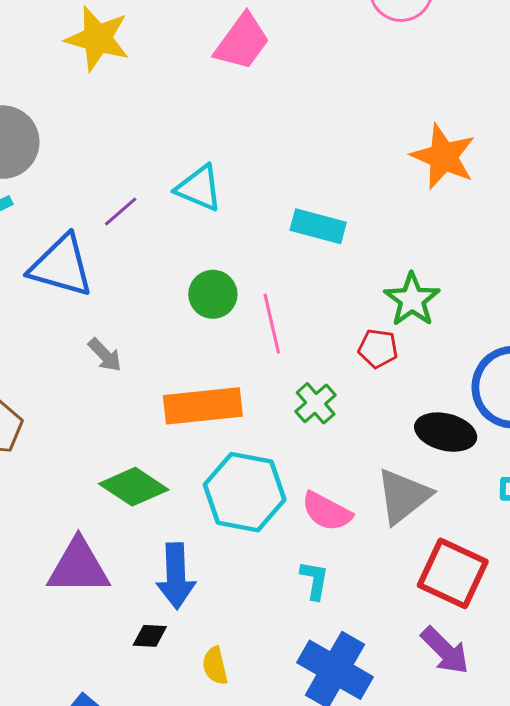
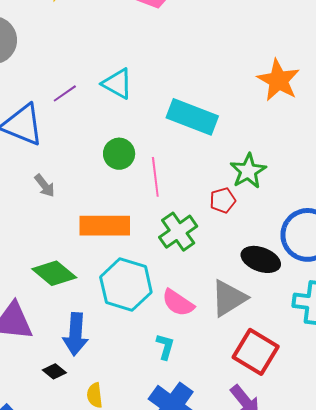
cyan rectangle: (318, 226) -> (192, 117), size x1.4
red pentagon: (378, 348) -> (223, 200), turned -30
green cross: (316, 403) -> (178, 232), size x1.4
black diamond: (150, 636) -> (54, 371), turned 30

